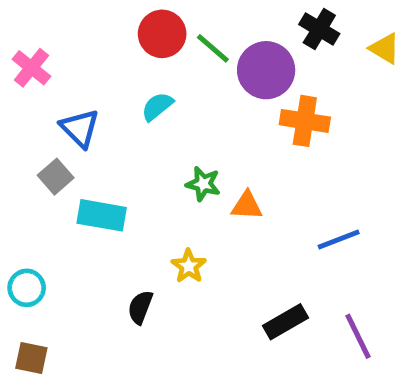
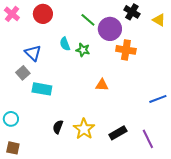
red circle: (162, 34) -> (43, 14), moved
pink cross: (31, 68) -> (12, 14), moved
cyan semicircle: (157, 106) -> (65, 44), turned -72
green star: (203, 184) -> (83, 50), moved
blue line: (339, 239) -> (158, 99), moved
yellow star: (189, 266) -> (84, 129), moved, size x1.5

